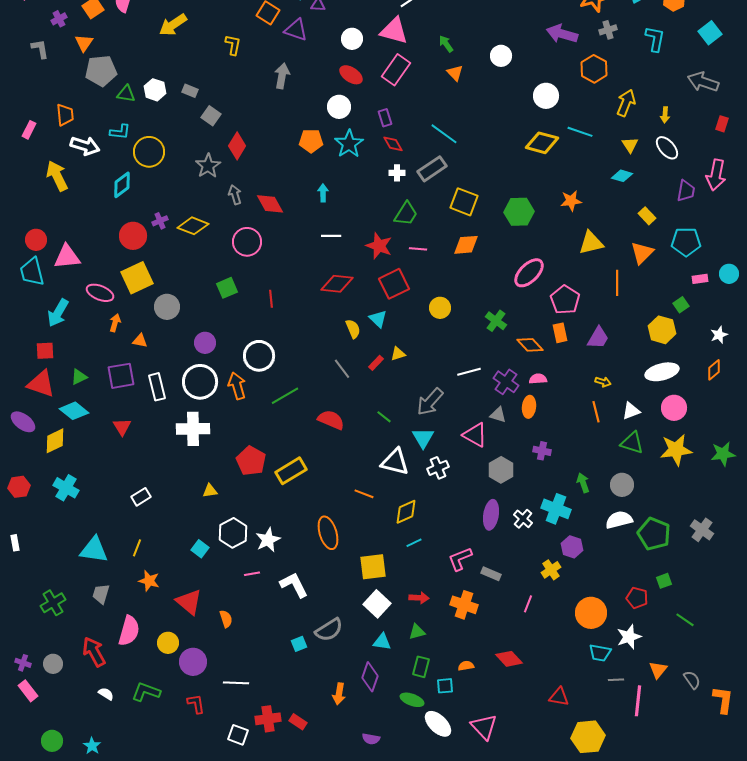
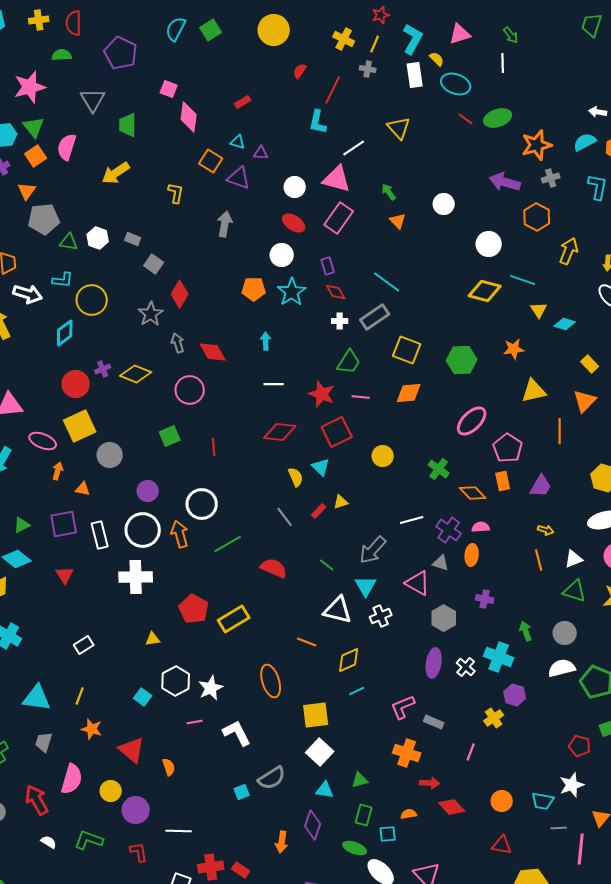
yellow triangle: (630, 145) -> (539, 310), moved
red arrow: (419, 598) -> (430, 783), moved
orange circle: (591, 613) -> (502, 801), moved, size x0.7

